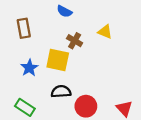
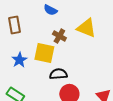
yellow triangle: (105, 32) -> (86, 28), size x1.5
black semicircle: (61, 92) -> (58, 74), moved

